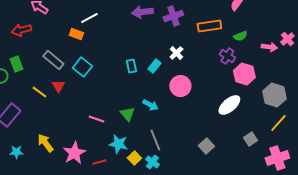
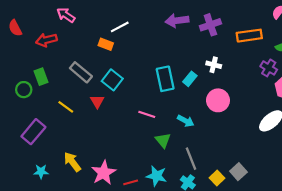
white cross: (176, 53) -> (214, 65), turned -32
cyan rectangle: (131, 66) -> (165, 79), size x1.6
red triangle: (58, 86) -> (97, 101), moved
green triangle: (127, 114) -> (163, 140), moved
pink line: (96, 119) -> (147, 114), moved
cyan star: (118, 144) -> (156, 176), moved
gray square: (206, 146) -> (238, 172), moved
yellow square: (134, 158) -> (217, 178), moved

